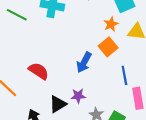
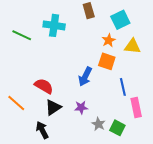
orange square: (108, 47) -> (107, 61), turned -30
black triangle: (58, 104) -> (53, 107), moved

